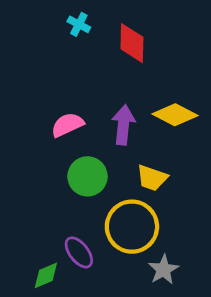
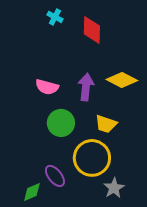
pink semicircle: (67, 125) -> (47, 87), turned -140

